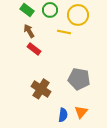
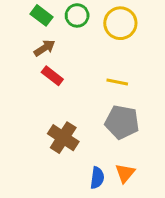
brown arrow: (29, 31) -> (45, 48), turned 88
yellow line: (64, 32) -> (117, 82), moved

